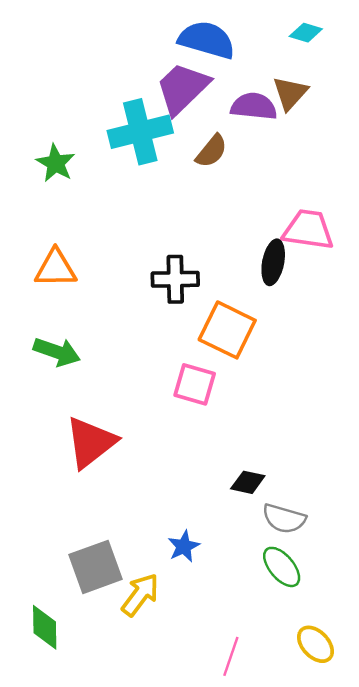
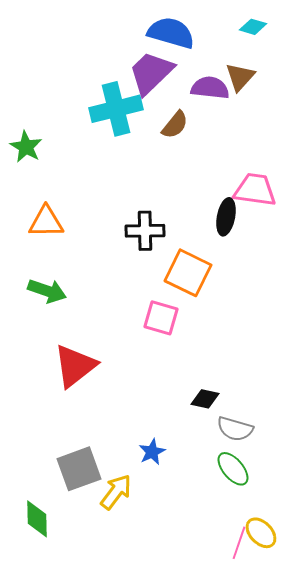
green star: (56, 163) -> (26, 147), moved
pink line: (231, 656) -> (239, 543), moved

